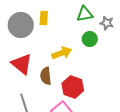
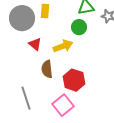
green circle: (90, 39) -> (79, 27), moved
red triangle: (22, 64) -> (35, 44), moved, size x0.6

